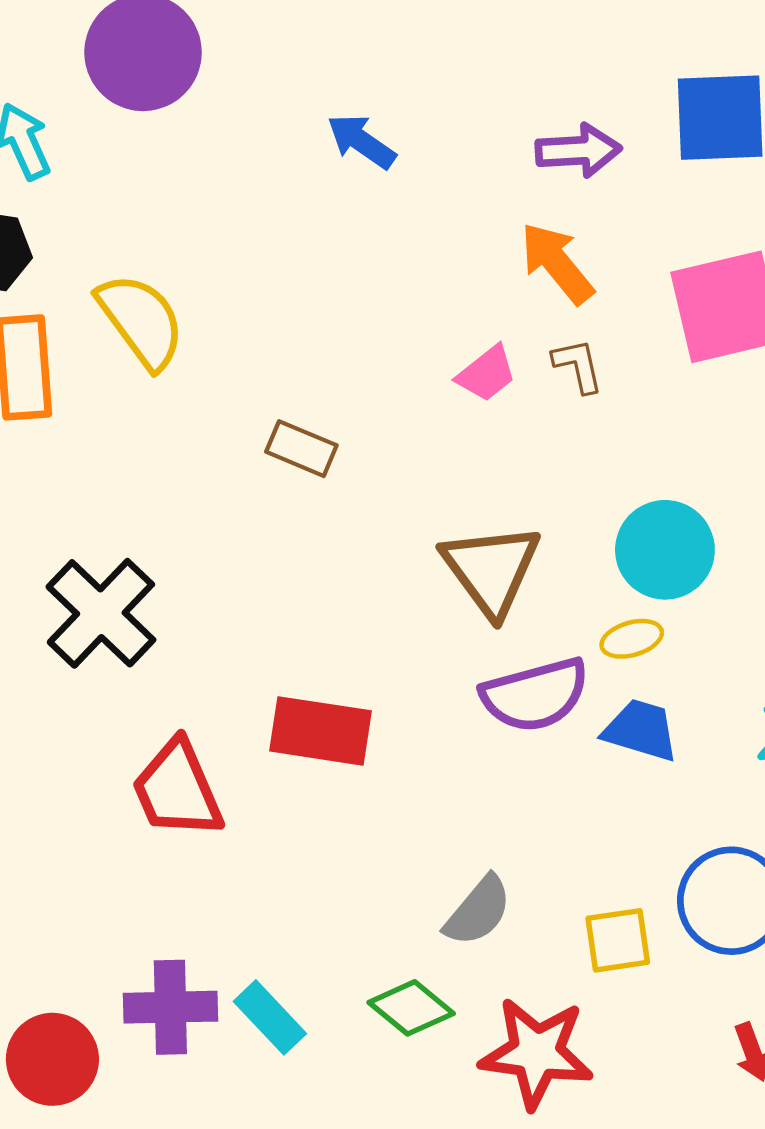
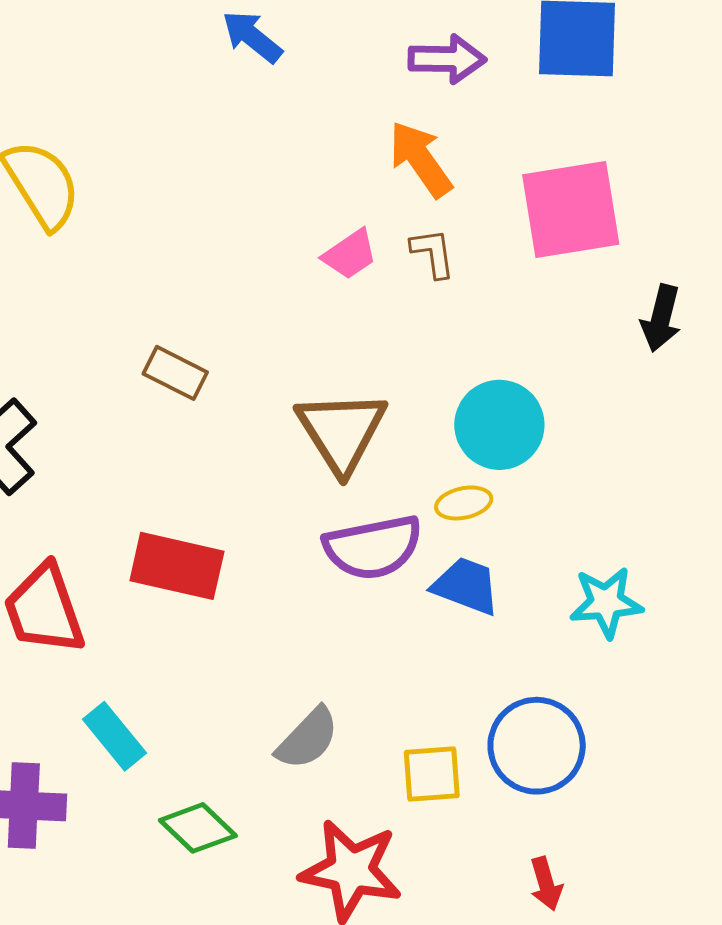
brown rectangle: (301, 449) -> (175, 373), moved
green diamond: (411, 1008) -> (198, 828), moved
cyan rectangle: (270, 1017) -> (115, 736), moved

